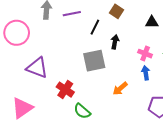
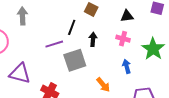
purple line: (72, 14) -> (54, 44), moved
pink cross: (145, 54) -> (123, 39), moved
orange arrow: (120, 89) -> (103, 85), turned -84

